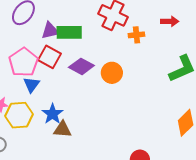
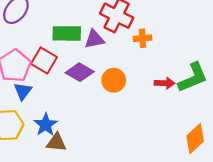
red arrow: (170, 21) -> (165, 83), moved
purple triangle: (50, 31) -> (94, 39), moved

